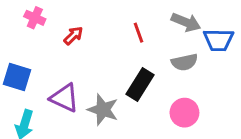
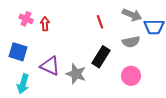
pink cross: (35, 18) -> (26, 19), moved
red arrow: (73, 36) -> (45, 24), moved, turned -48

